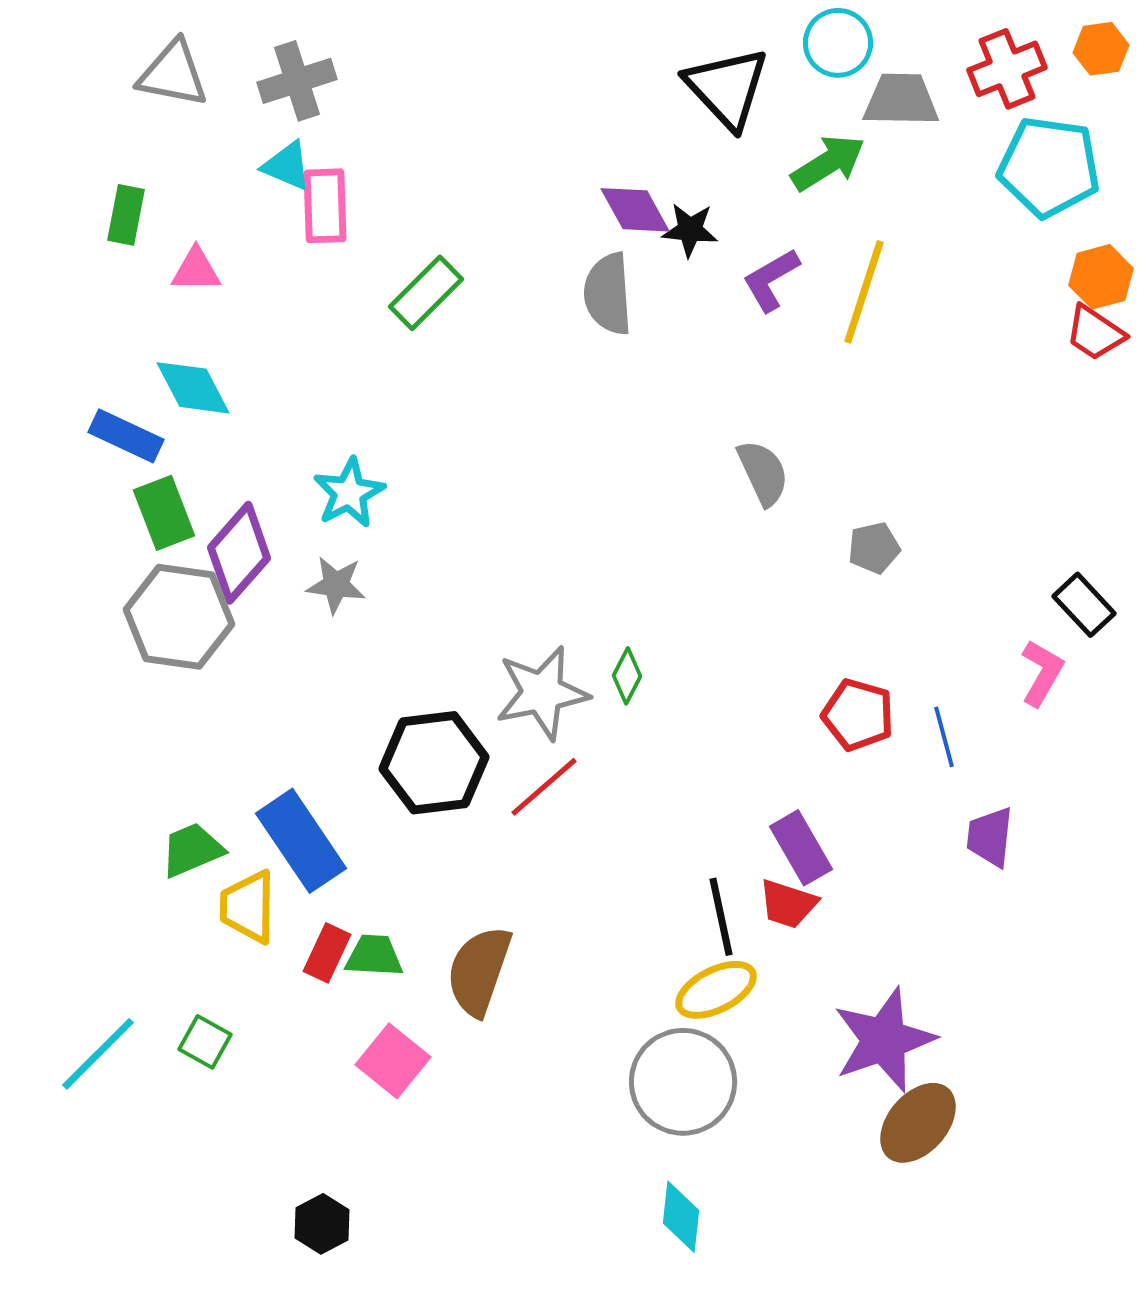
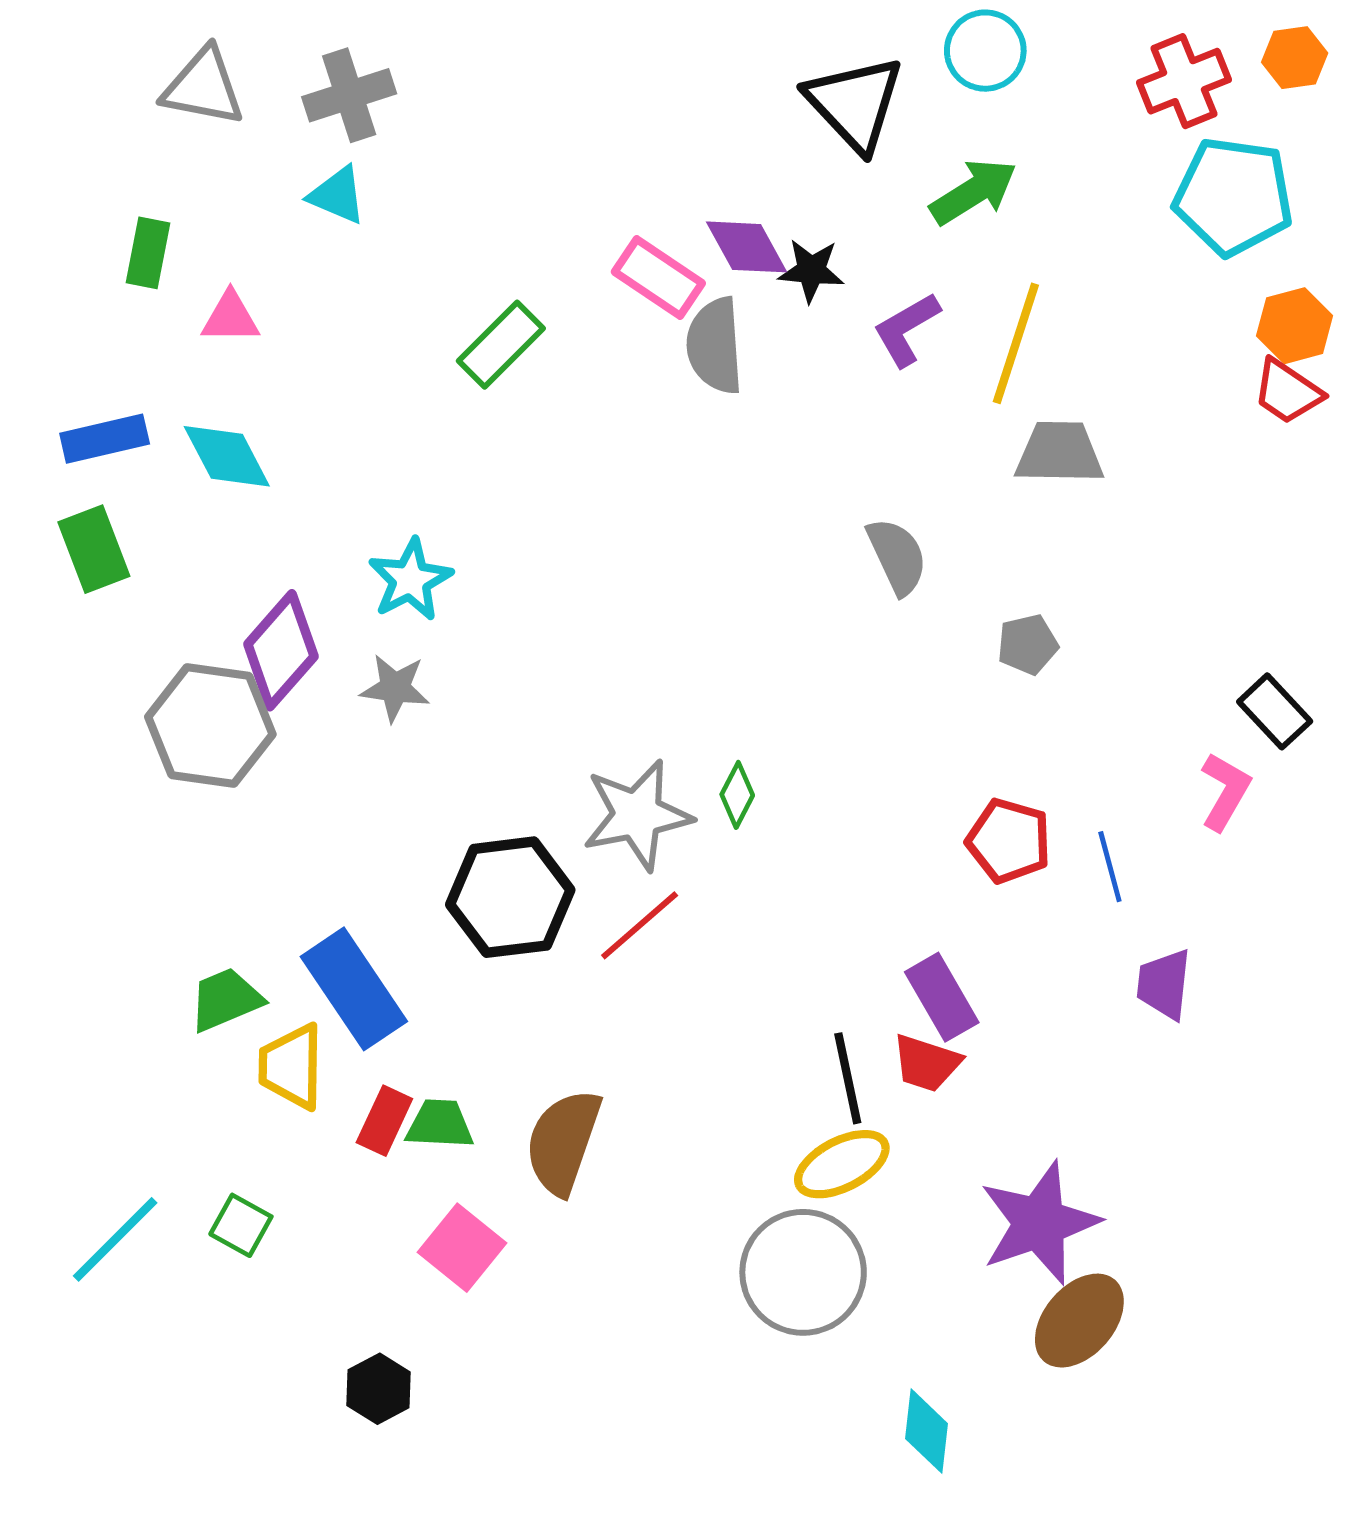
gray trapezoid: (901, 100) -> (1059, 453), moved
pink rectangle: (325, 206) -> (658, 278), moved, turned -54
blue rectangle: (126, 436) -> (105, 439), moved, turned -38
green rectangle: (164, 513) -> (94, 549), moved
cyan diamond: (681, 1217) -> (926, 1431), moved
black hexagon: (322, 1224) -> (379, 1389), moved

